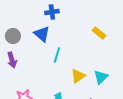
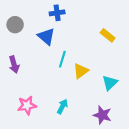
gray circle: (13, 36) -> (15, 25), moved
yellow triangle: (78, 76) -> (81, 71), moved

